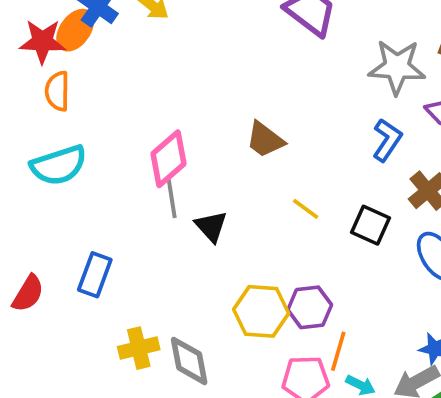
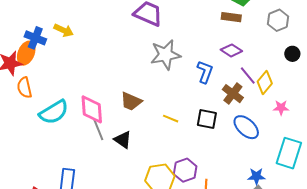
gray star: (397, 67) -> (165, 55), moved
brown trapezoid: (265, 140) -> (131, 101), moved
pink diamond: (169, 159) -> (92, 109), turned -40
cyan semicircle: (59, 165) -> (54, 112), moved

